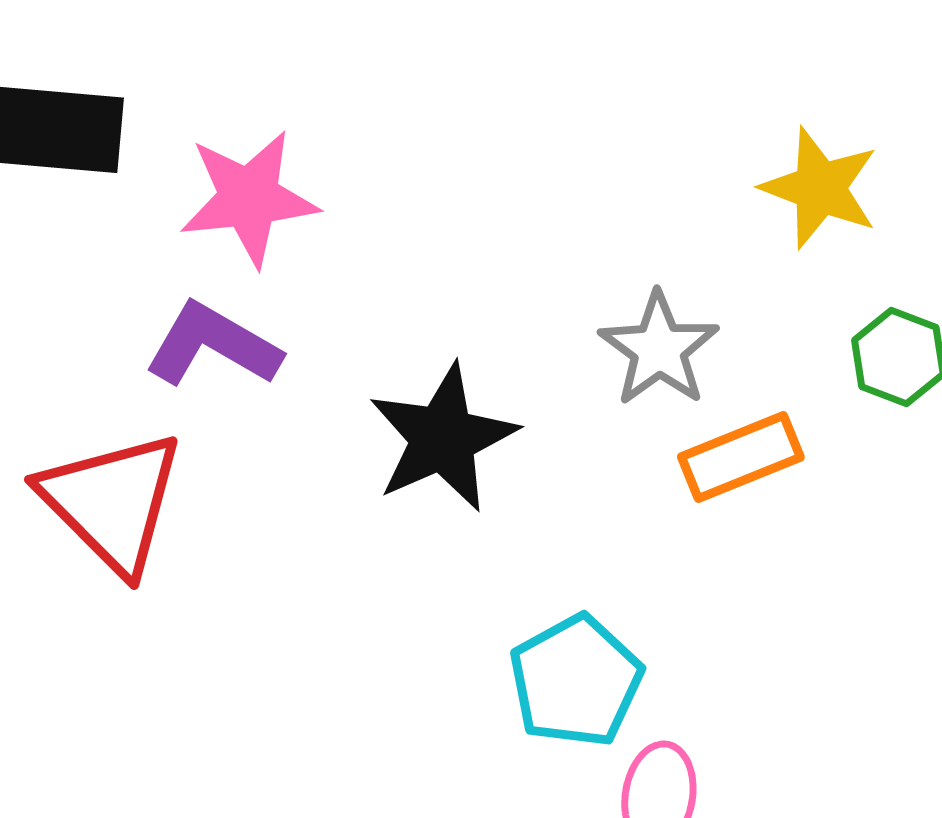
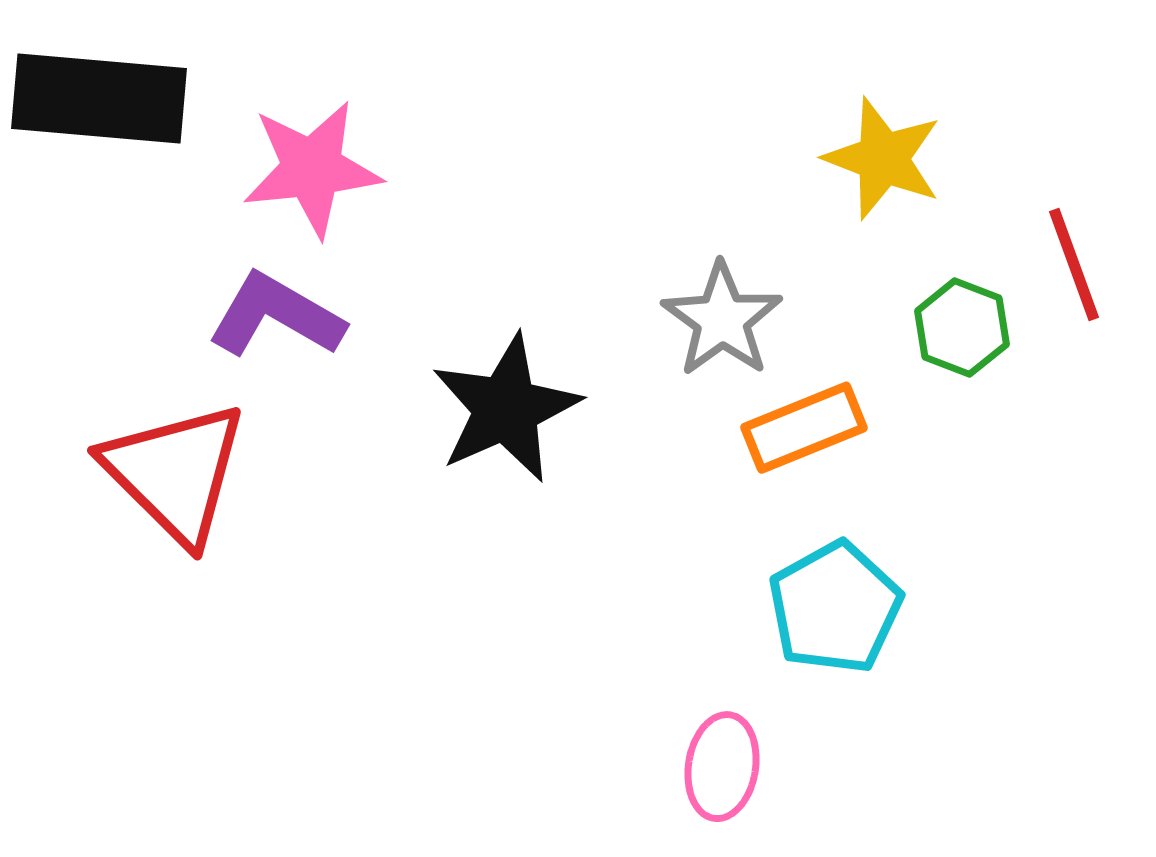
cyan pentagon: (576, 681) -> (835, 608), moved

